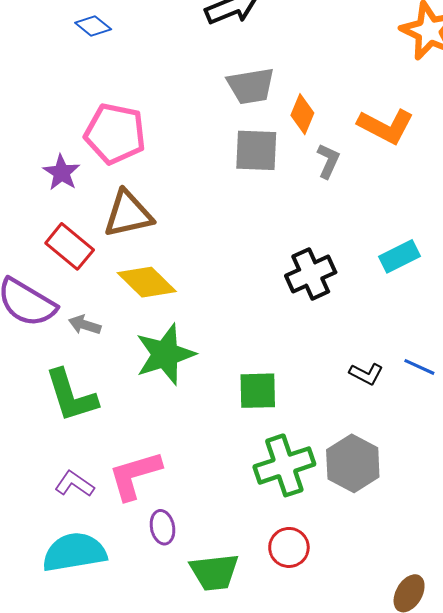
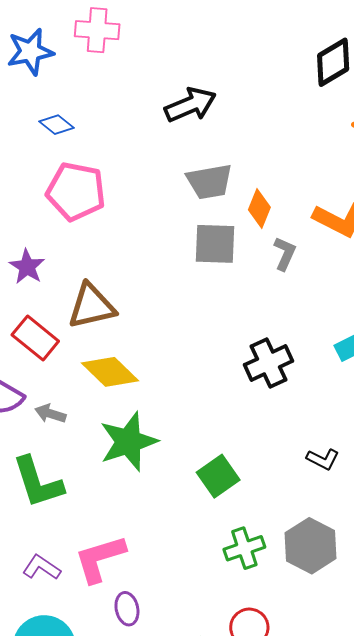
pink pentagon: (115, 134) -> (76, 191), moved
green square: (258, 391) -> (218, 476), turned -33
green cross: (284, 465) -> (244, 548), size x0.7

